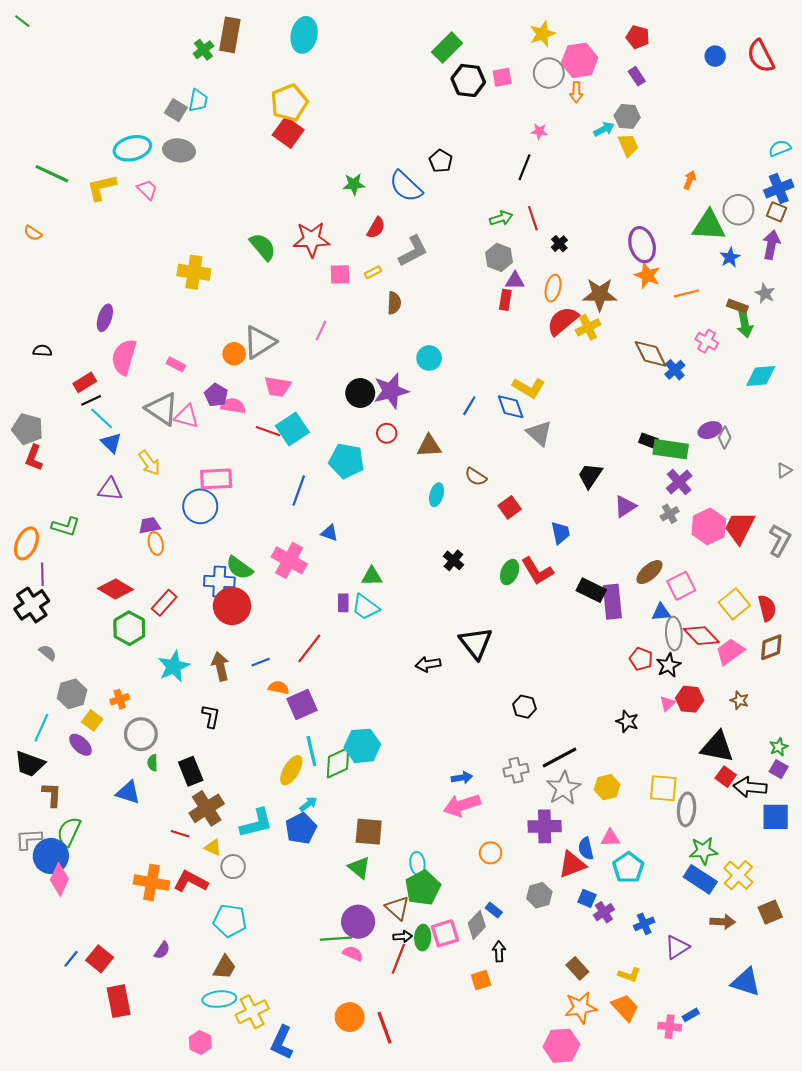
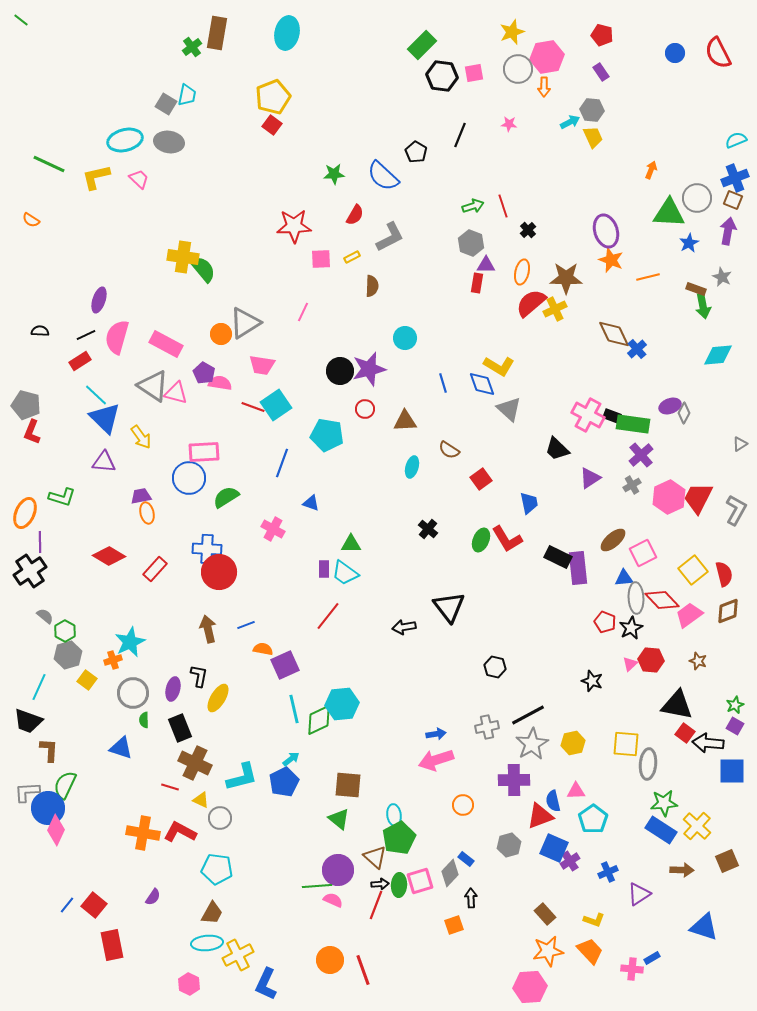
red square: (288, 132) -> (272, 125), size x0.7
black line: (524, 167) -> (460, 135), moved
green semicircle: (263, 247) -> (203, 269), moved
pink cross: (707, 341) -> (588, 415), moved, size x1.5
pink rectangle: (176, 364) -> (166, 344), size x1.8
black line: (91, 400) -> (86, 335), moved
blue line: (469, 406) -> (443, 383), turned -48
blue triangle: (111, 443) -> (105, 418), size x1.6
black trapezoid: (590, 476) -> (557, 449), turned -80
pink cross: (289, 560) -> (273, 529), size x0.7
green semicircle: (239, 568) -> (226, 497), moved, turned 112
green hexagon: (129, 628) -> (65, 631), moved, size x0.7
red line: (309, 648) -> (328, 616), moved
cyan star: (174, 666) -> (130, 642), moved
purple ellipse: (81, 745) -> (173, 689), moved, turned 60
yellow ellipse: (291, 770) -> (218, 698), moved
brown cross: (207, 808) -> (195, 763), turned -32
blue square: (587, 898) -> (554, 848), size x1.6

